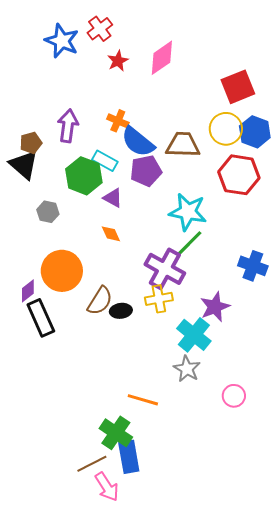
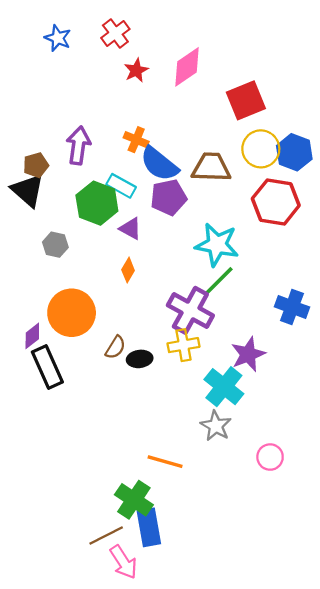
blue star: (62, 41) -> (58, 38), moved, size x0.7
red square: (238, 87) -> (246, 100), moved
orange diamond: (111, 234) -> (128, 270), turned 55
brown semicircle: (100, 301) -> (115, 347), size x0.7

